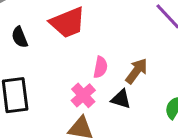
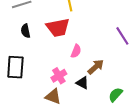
pink semicircle: (100, 67) -> (76, 51), moved

